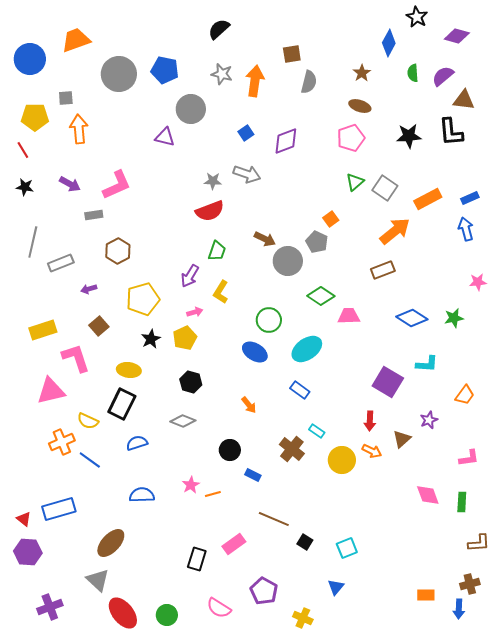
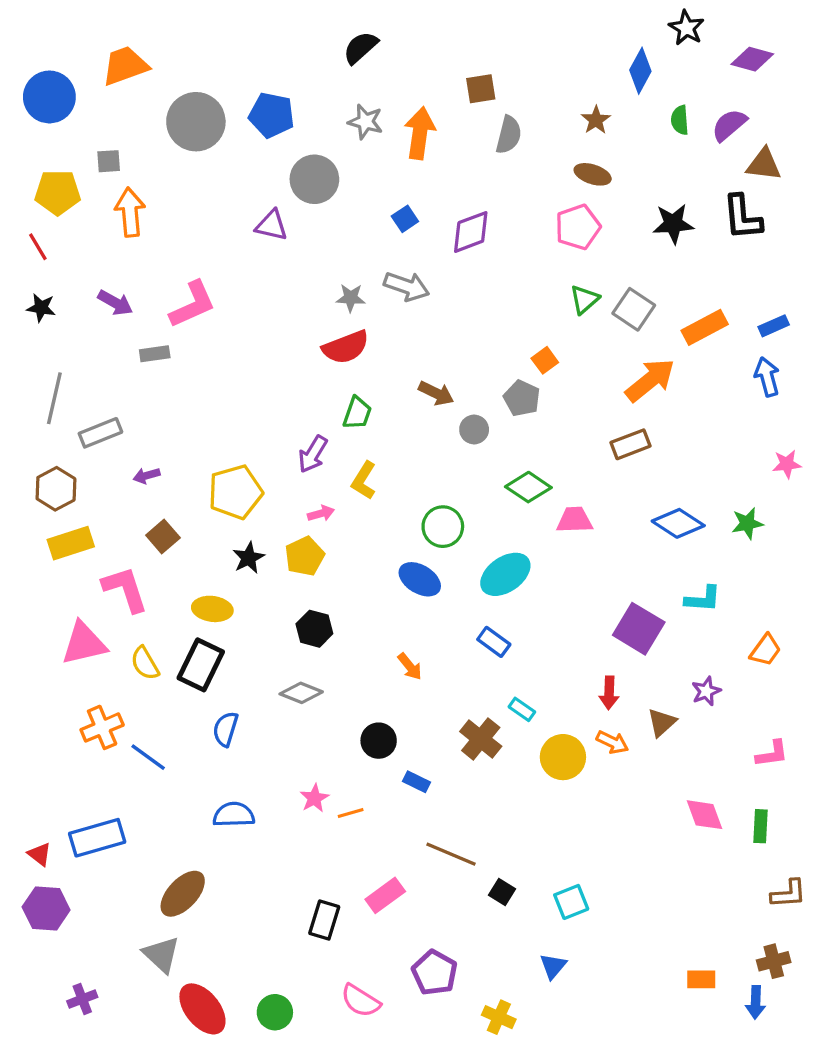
brown hexagon: (118, 251) -> (56, 489), moved
gray circle: (288, 261) -> (474, 429), size x0.6
yellow semicircle: (88, 421) -> (145, 663), moved, turned 35
blue semicircle: (137, 443) -> (226, 729), turned -55
purple cross: (50, 607) -> (82, 999), size x0.7

